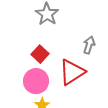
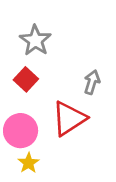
red square: (40, 54) -> (26, 79), moved

